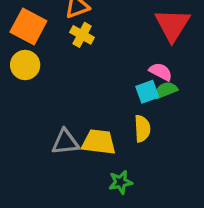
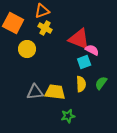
red triangle: (172, 25) -> (79, 39), moved, turned -40
yellow circle: (25, 65) -> (27, 49), moved
green semicircle: (166, 90) -> (101, 83), moved, turned -32

